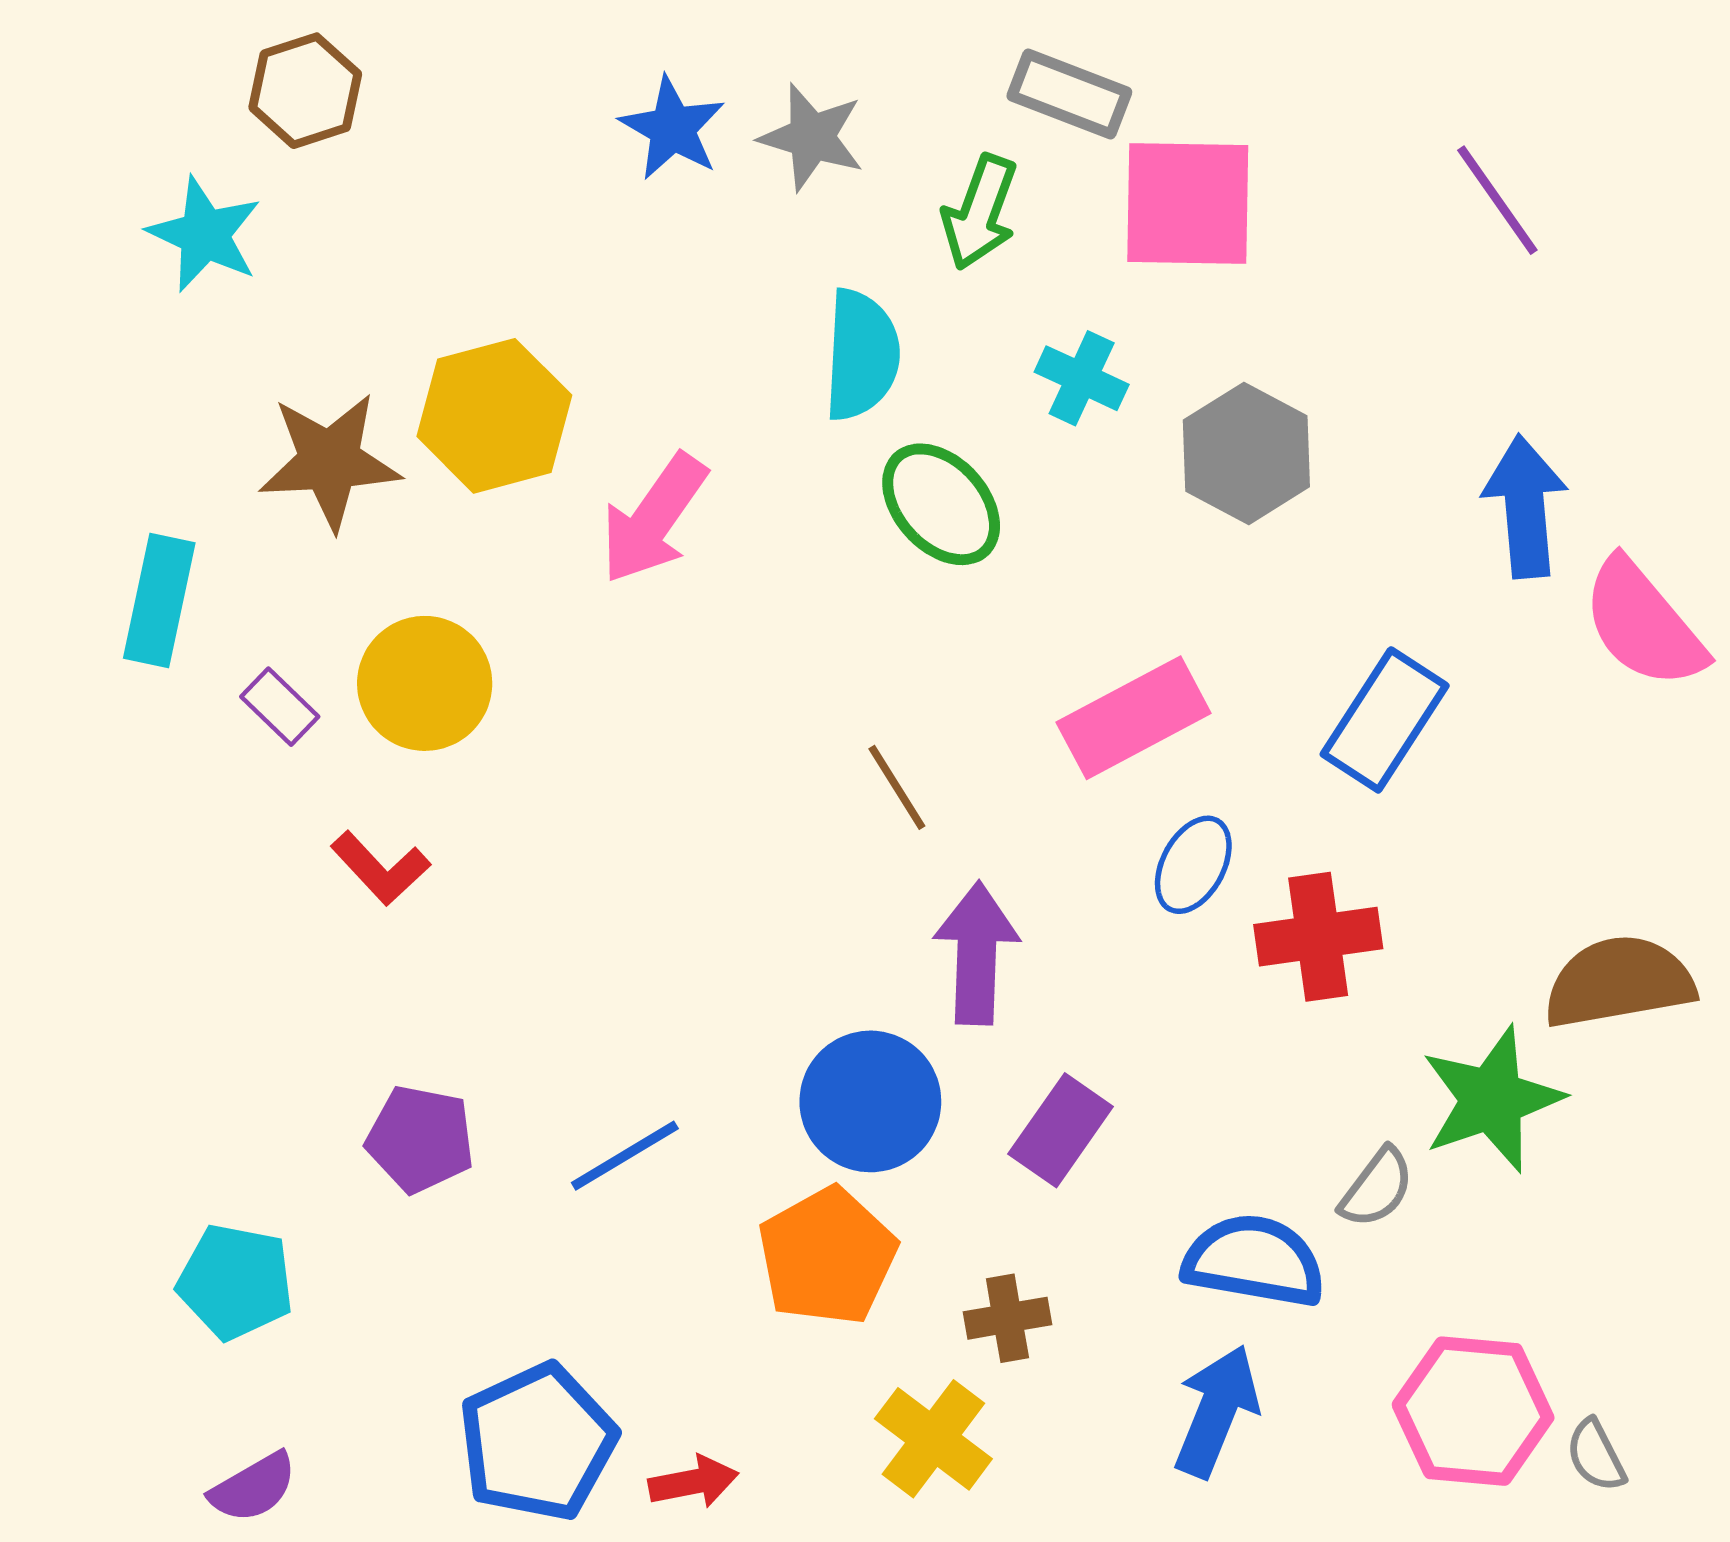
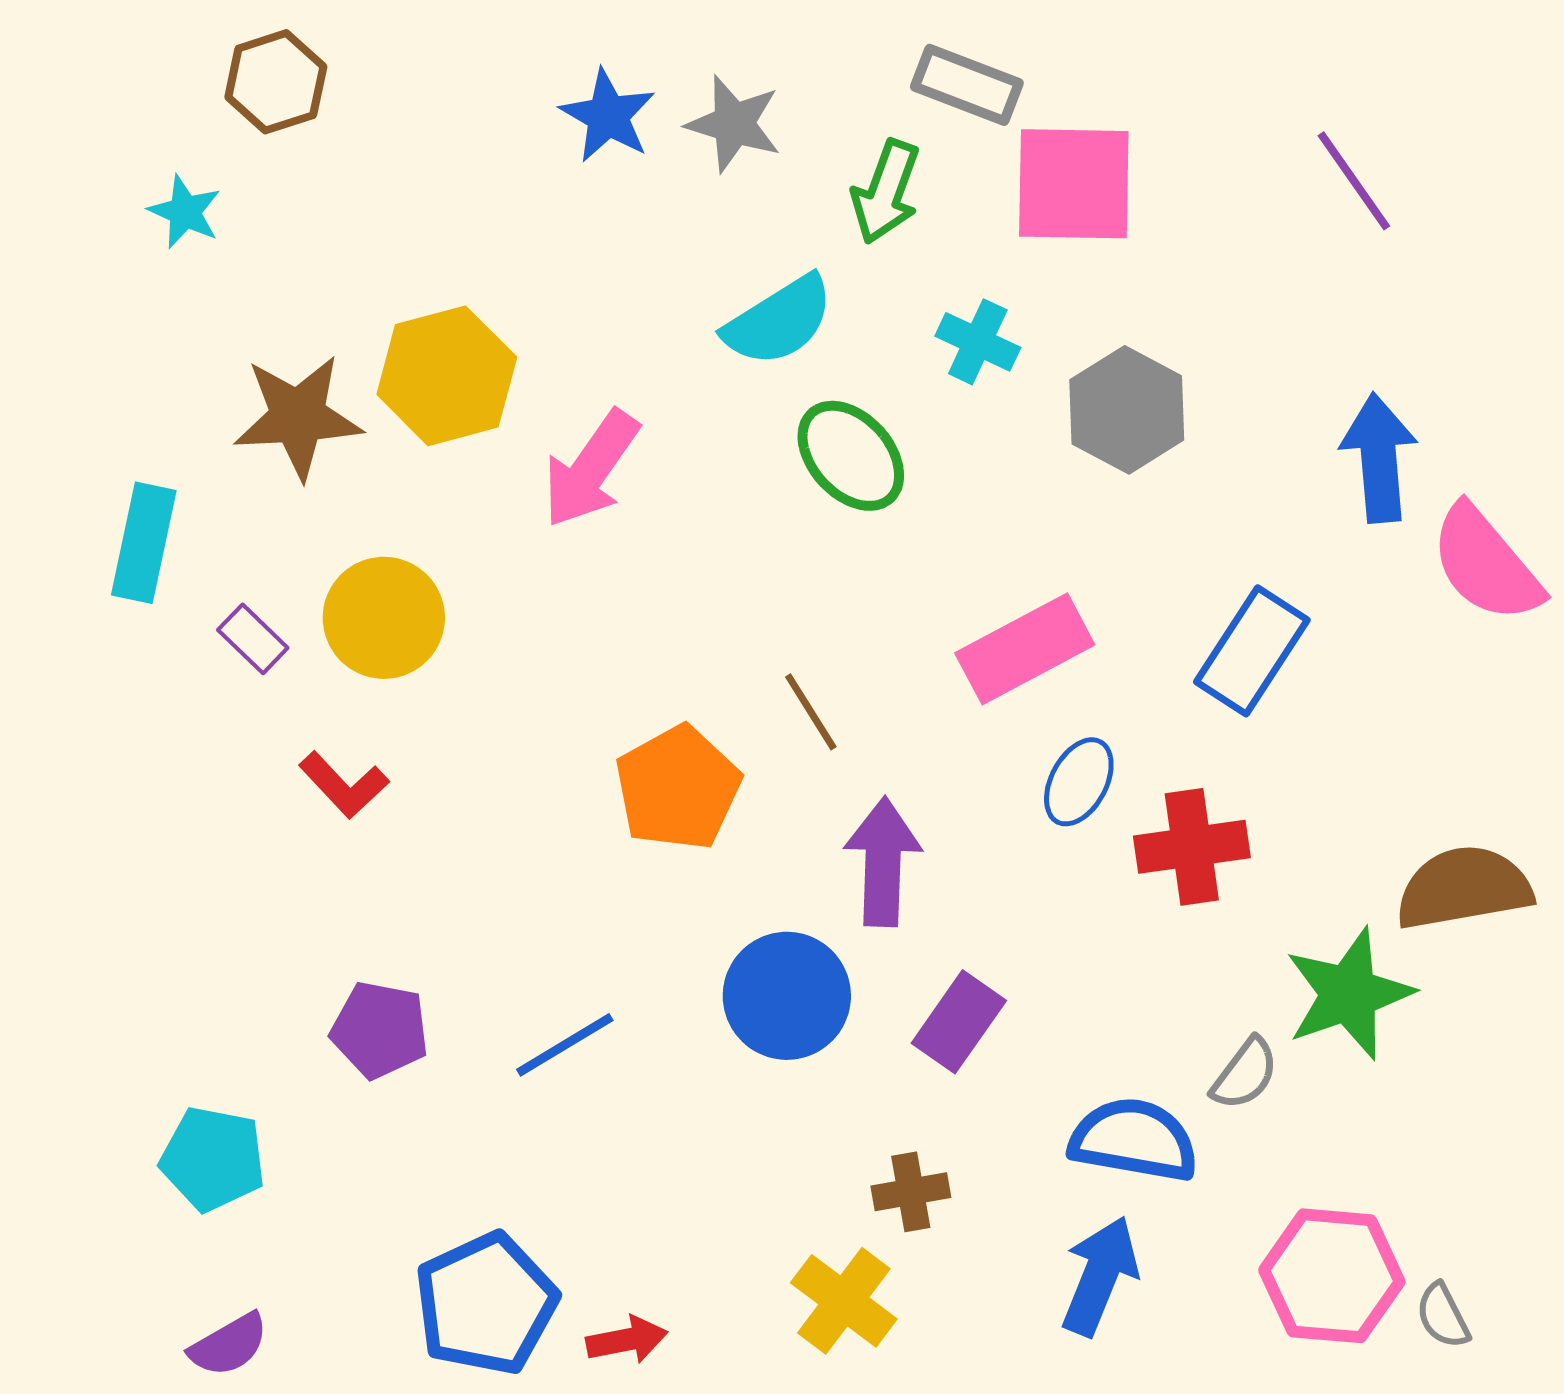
cyan star: (205, 234) -> (185, 212), size x0.7
cyan semicircle: (861, 355) -> (779, 321), turned 55
orange pentagon: (827, 1256) -> (678, 788), moved

